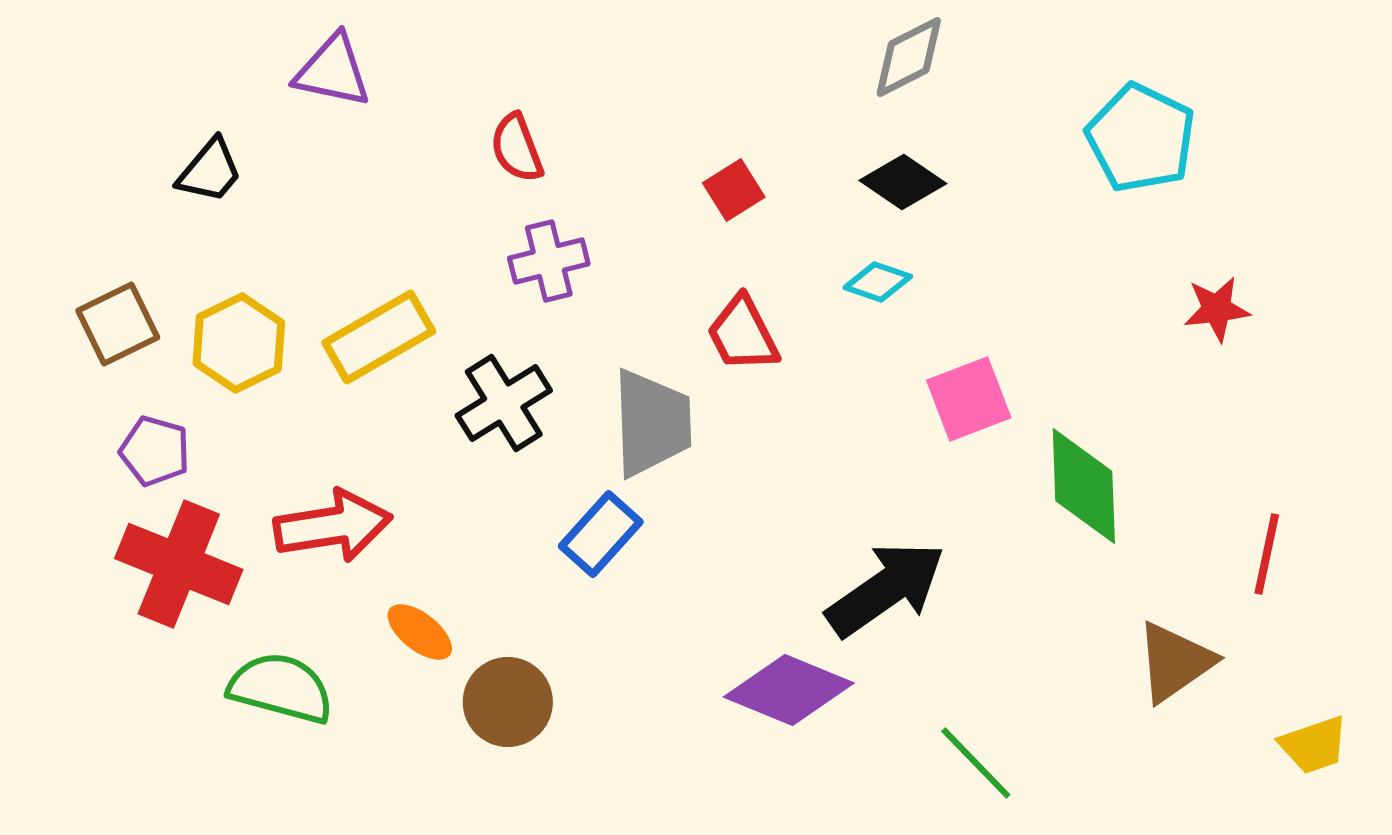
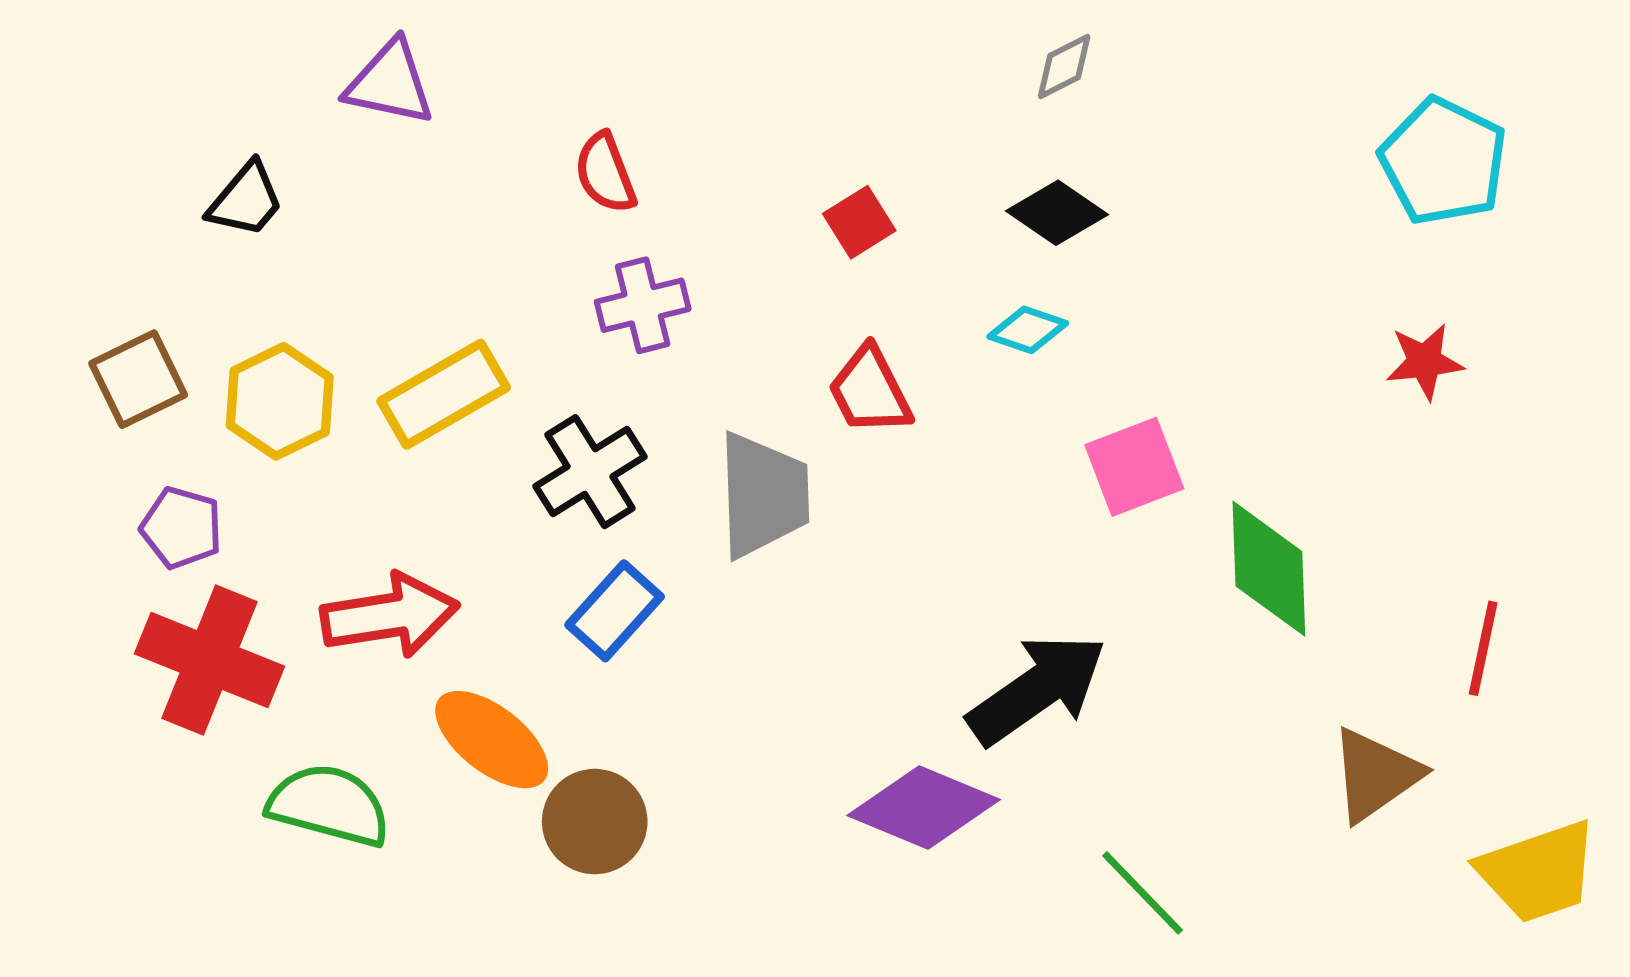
gray diamond: (909, 57) -> (1064, 66), size x0.7
cyan pentagon: (1141, 138) -> (1443, 161), moved
blue rectangle: (601, 534) -> (615, 611), moved
orange ellipse: (420, 632) -> (492, 740), size x1.5
yellow trapezoid: (1314, 745) -> (1538, 872), size x1.5

